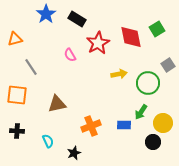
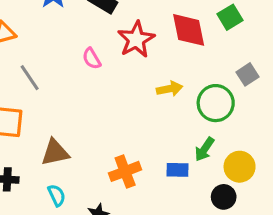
brown triangle: (57, 104) -> (55, 152), moved

